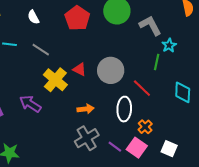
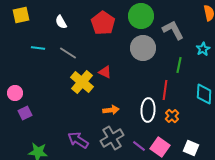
cyan star: (169, 45) -> (203, 49), moved
gray circle: (111, 70) -> (143, 48), moved
red line: (142, 88) -> (165, 90), turned 54
purple arrow: (30, 104) -> (78, 140), moved
orange cross: (145, 127) -> (172, 116), moved

